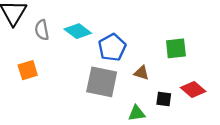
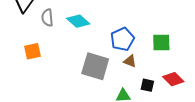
blue pentagon: (112, 47) -> (122, 39), moved

